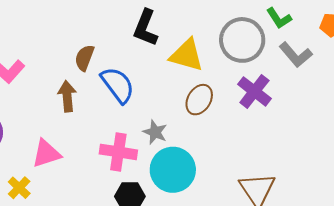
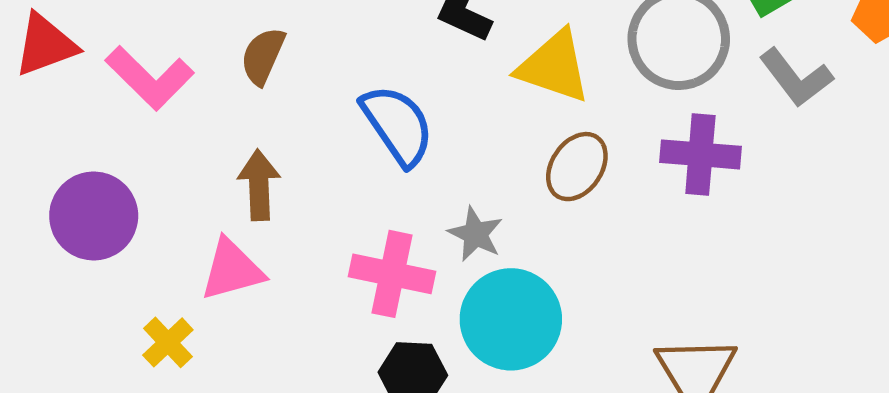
brown semicircle: (84, 58) -> (263, 56), moved
purple cross: (254, 91) -> (700, 154), turned -36
brown arrow: (67, 96) -> (259, 185), moved

